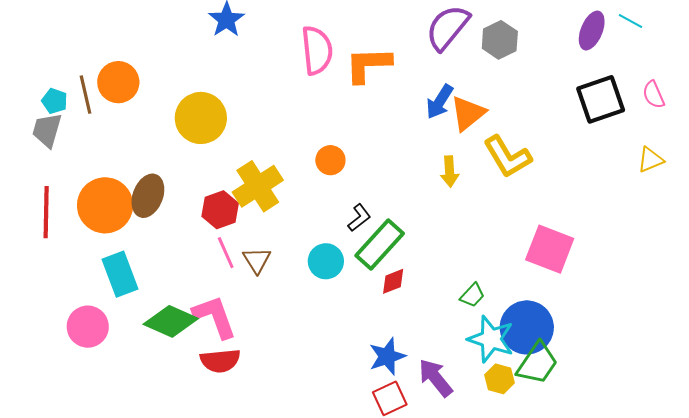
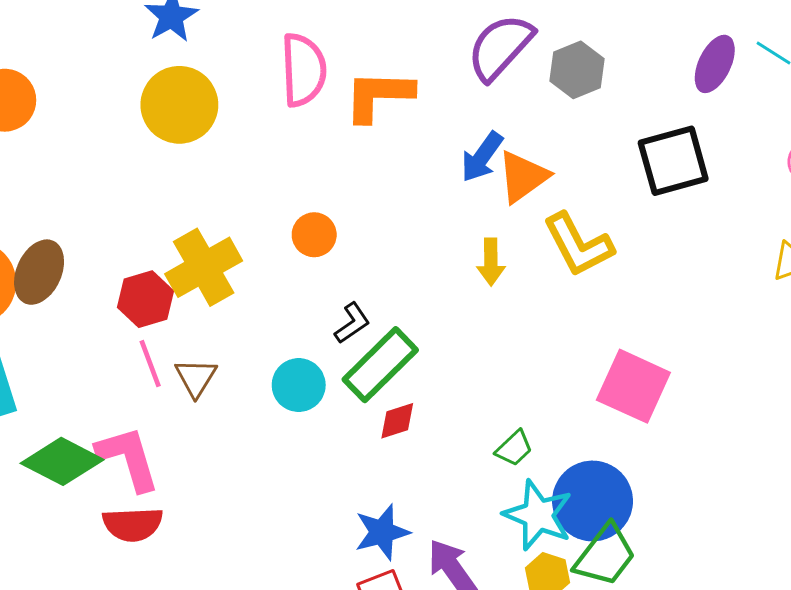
black square: (601, 99) -> (673, 161), moved
yellow circle: (201, 118) -> (179, 105), moved

